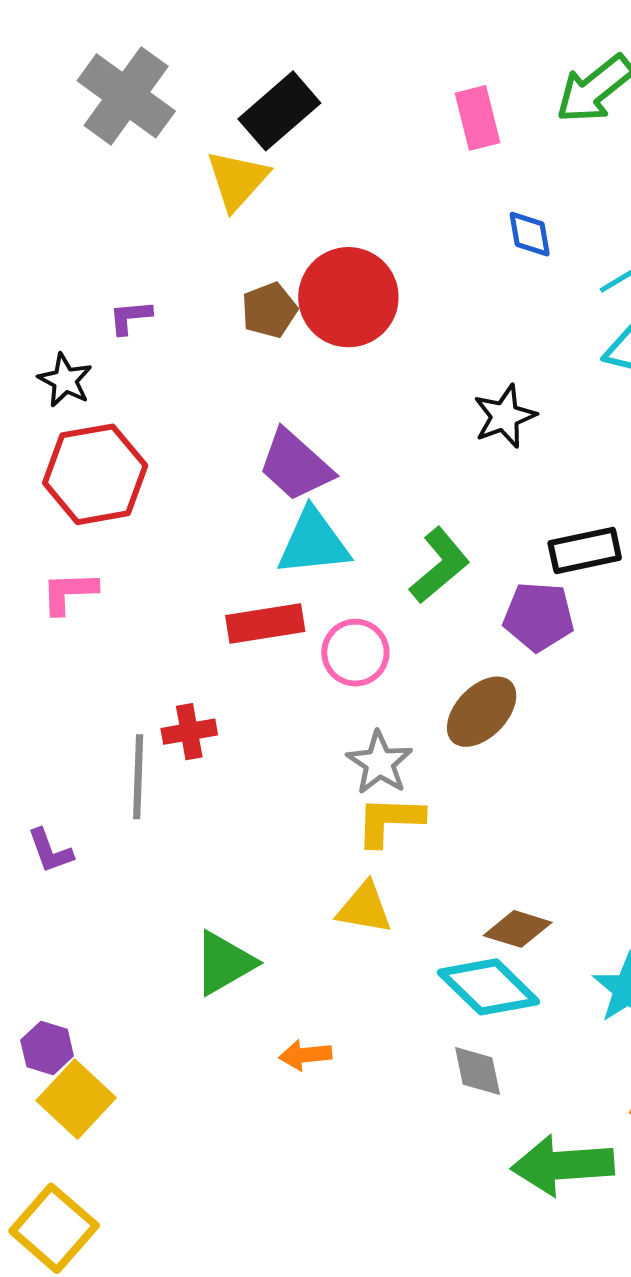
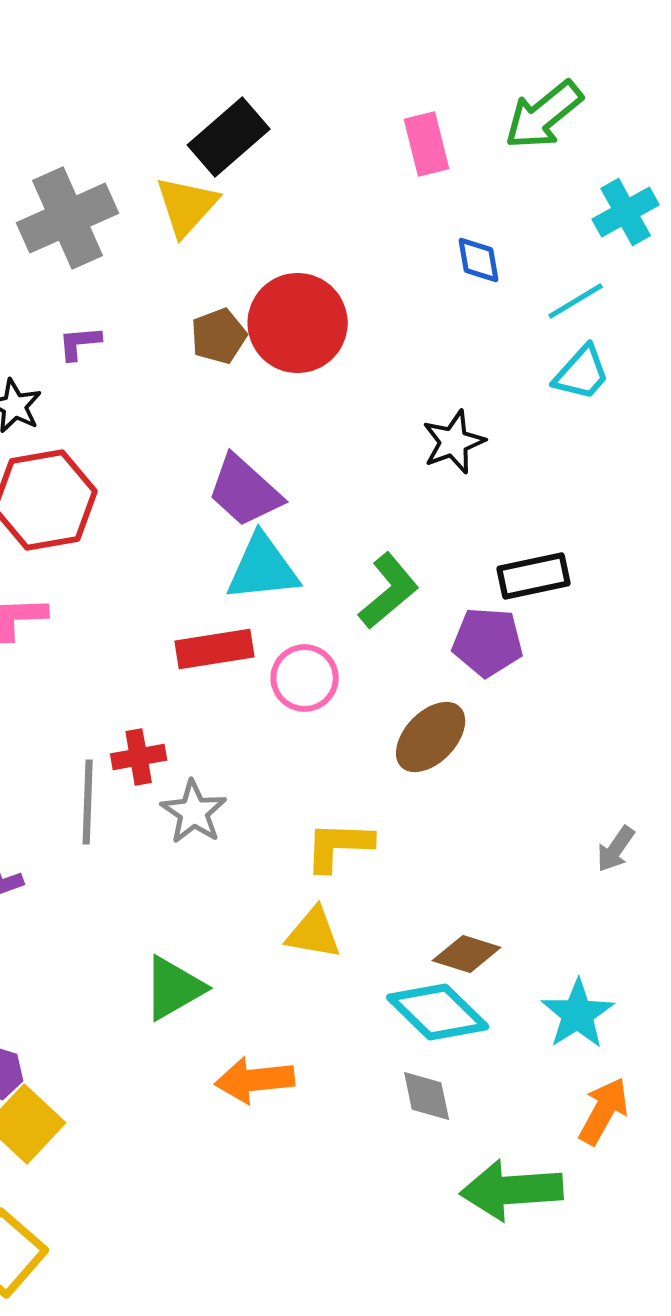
gray cross: (126, 96) -> (68, 218), moved, turned 30
gray star: (379, 763) -> (194, 812), moved
orange arrow: (305, 1055) -> (255, 1080), size x1.5

